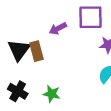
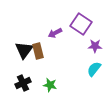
purple square: (91, 17) -> (81, 24), turned 35
black cross: (18, 91) -> (23, 83), turned 35

